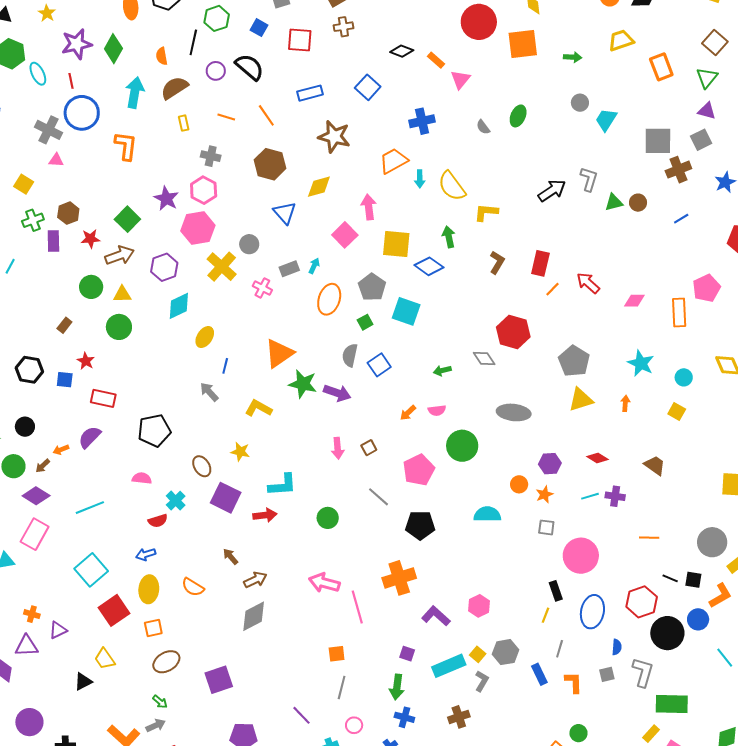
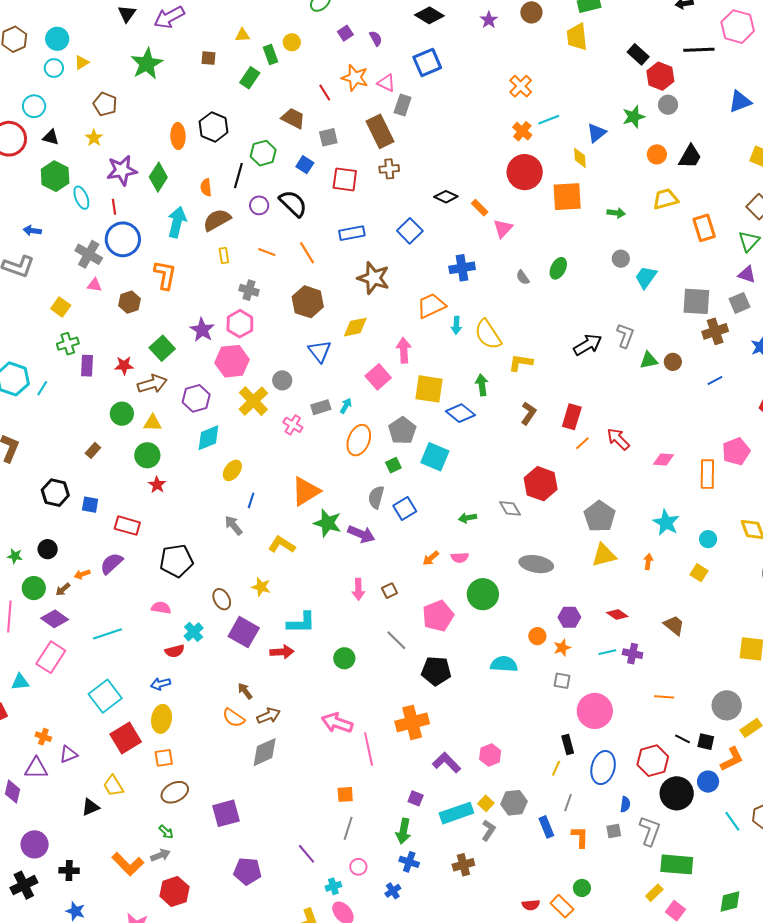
brown hexagon: (68, 213) -> (129, 302), moved
red star: (86, 361) -> (157, 485), moved
orange semicircle: (193, 587) -> (234, 718), moved

